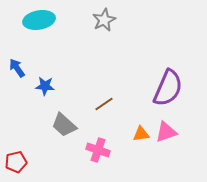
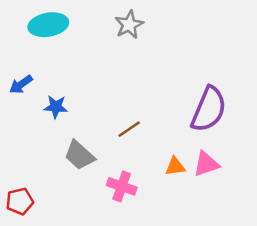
blue arrow: (17, 68) -> (21, 84), turned -90

